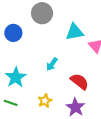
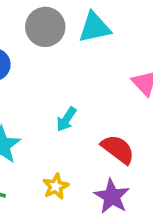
cyan triangle: (75, 32) -> (95, 27), moved

